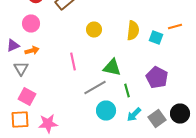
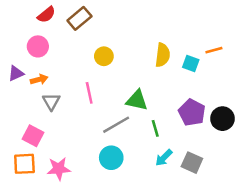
yellow circle: (94, 30) -> (104, 56), moved
gray triangle: (21, 68) -> (51, 101), moved
cyan circle: (106, 110) -> (111, 158), moved
black circle: (180, 114) -> (222, 119), moved
gray square: (157, 118) -> (192, 163), turned -30

